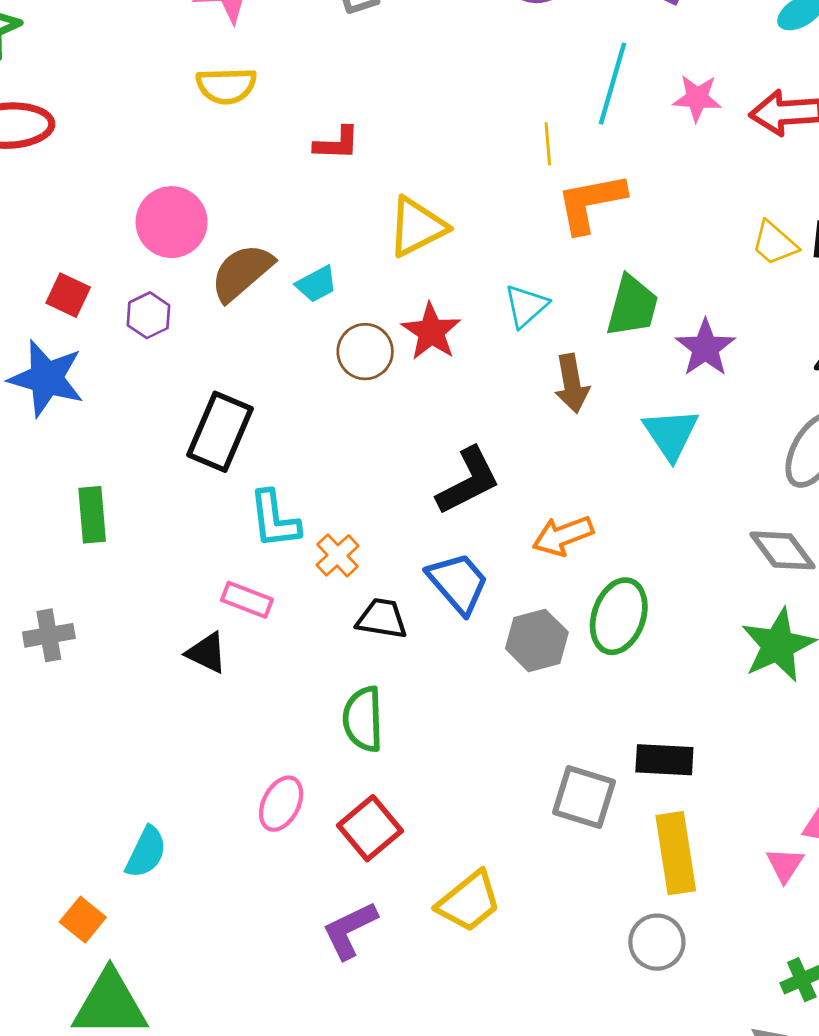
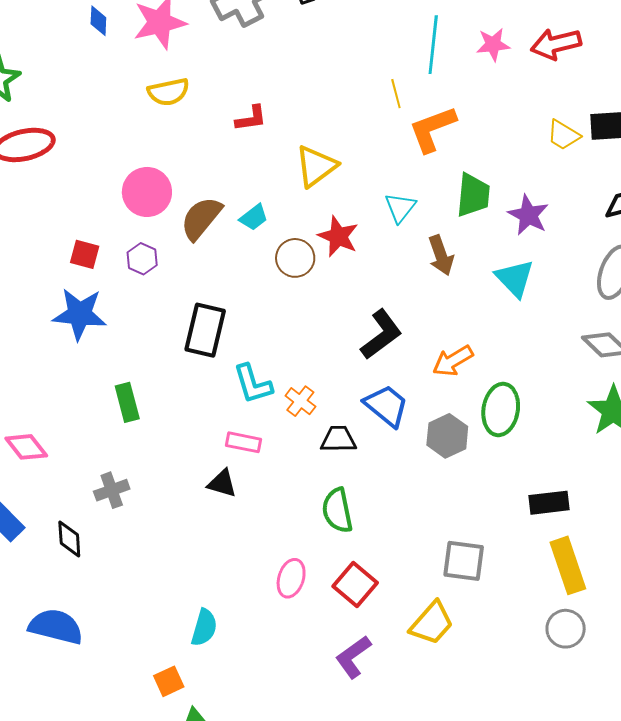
gray square: (584, 797) -> (464, 561), moved
orange square: (83, 920) -> (169, 681), turned 36

